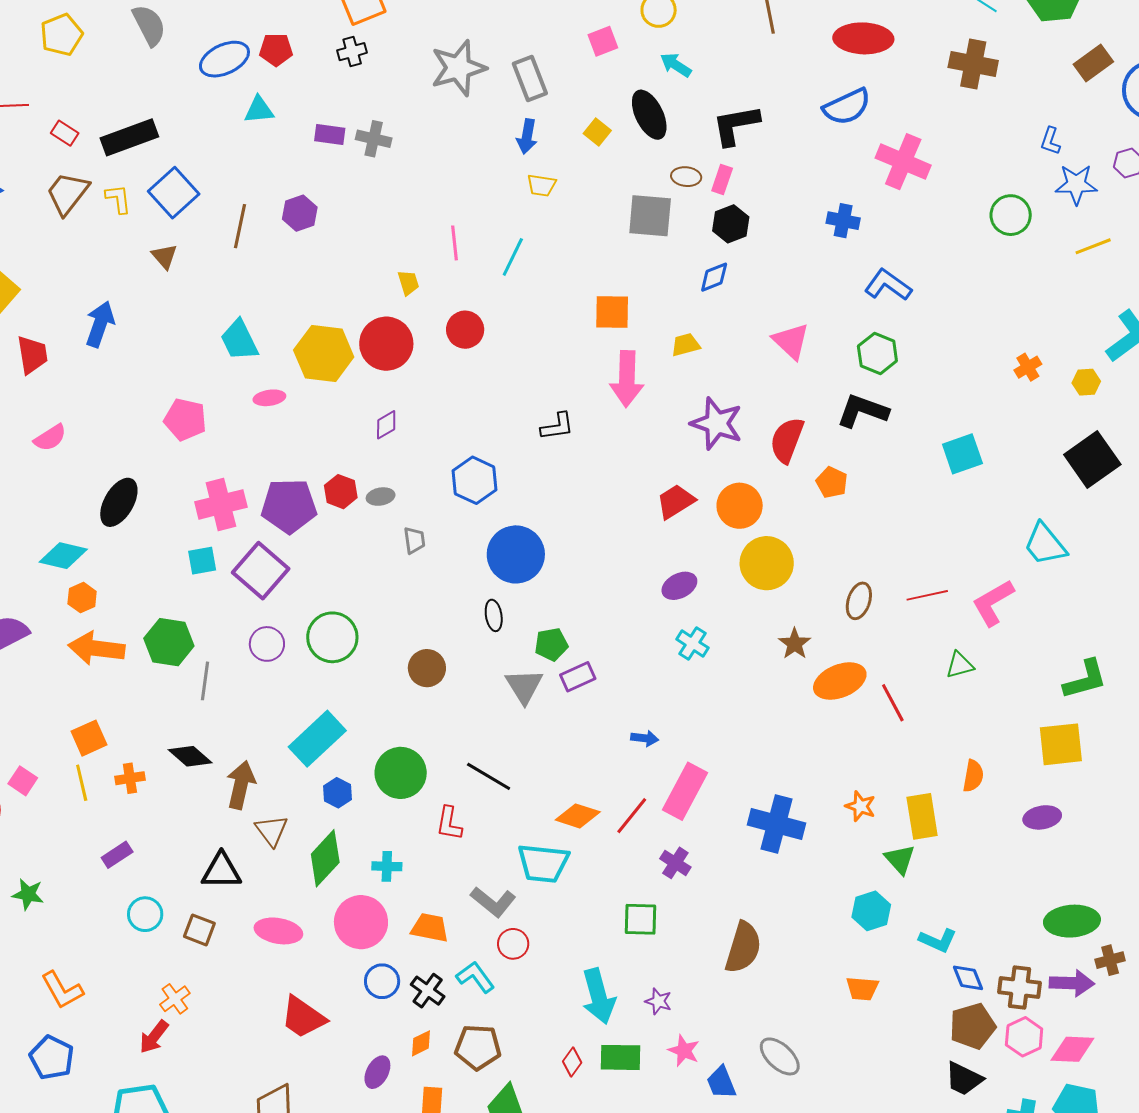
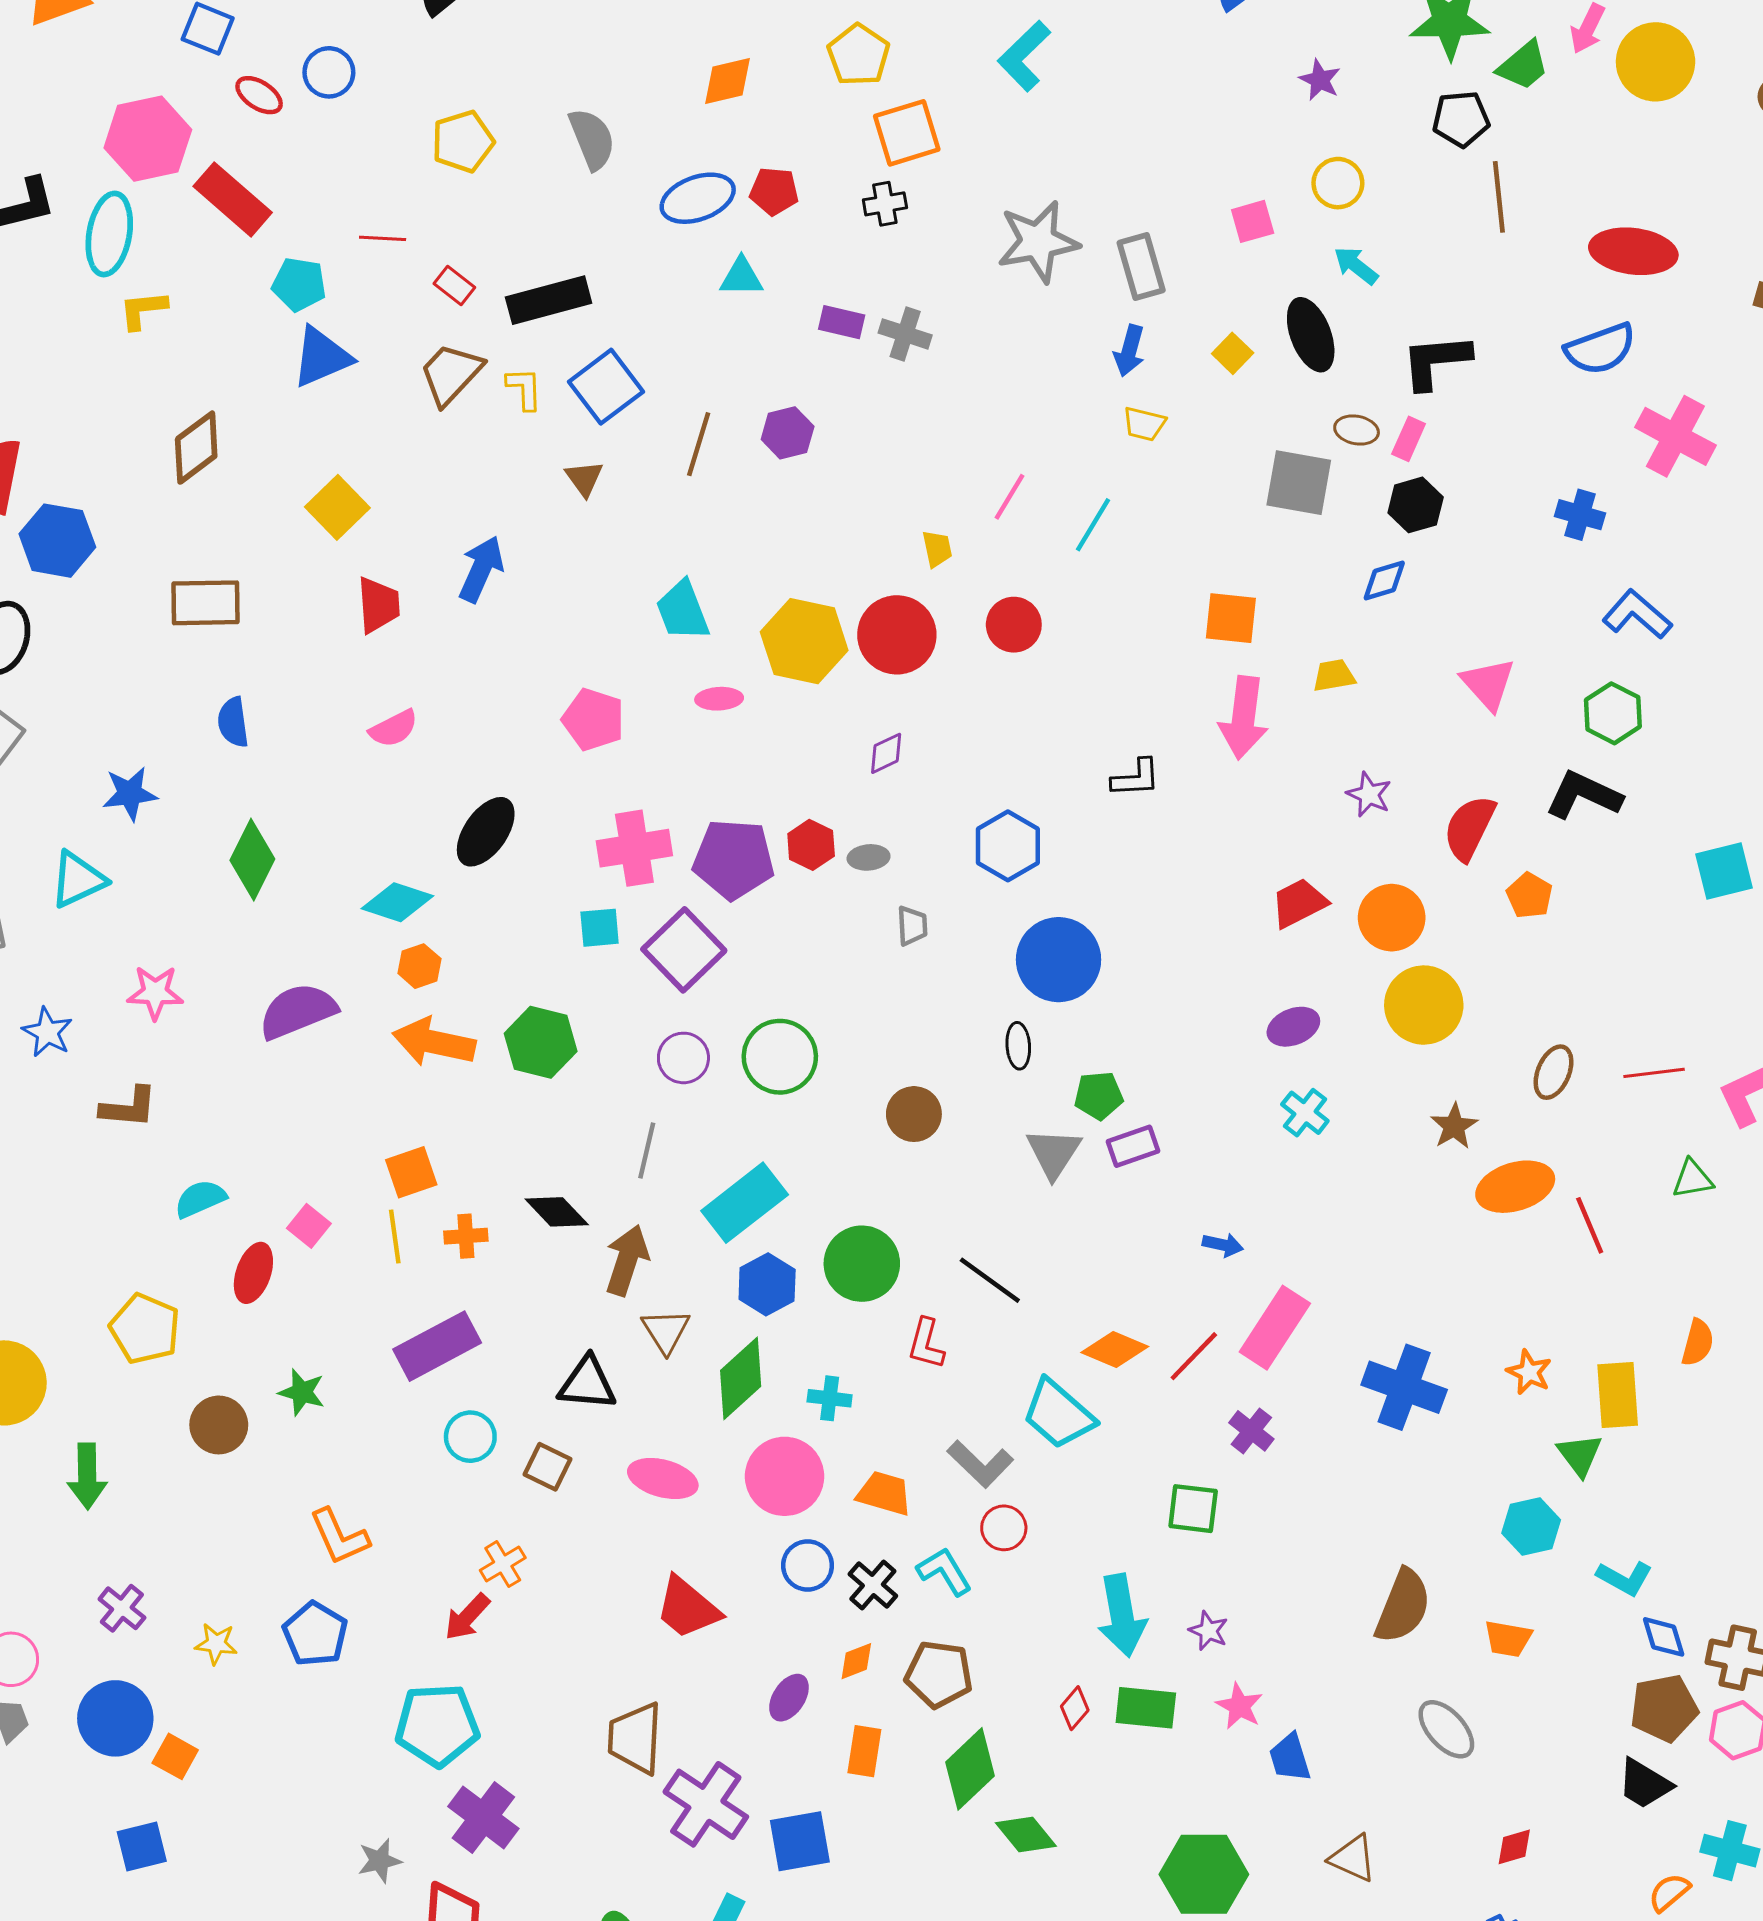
pink line: (454, 243) -> (1010, 497), turned 32
purple star: (717, 423) -> (1369, 794), size x0.6
gray line: (205, 681) -> (647, 1150), moved
blue hexagon: (338, 793) -> (767, 1284), size x1.4
purple rectangle: (117, 855) -> (437, 1346), size x1.8
cyan trapezoid: (543, 863) -> (1058, 1414), turned 30
brown semicircle: (743, 947) -> (1403, 1606), moved
gray ellipse: (780, 1056) -> (1446, 1729), moved

